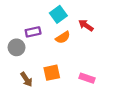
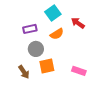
gray circle: (17, 47) -> (36, 49), moved

